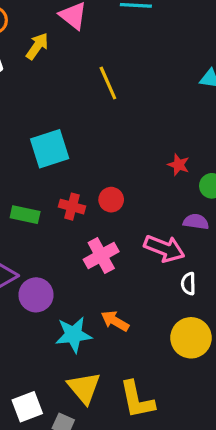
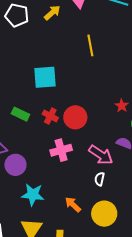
red circle: (111, 200) -> (75, 117), size x1.5
white semicircle: (188, 284) -> (100, 179), moved
orange arrow: (115, 321) -> (73, 205), moved

